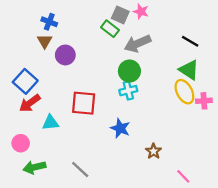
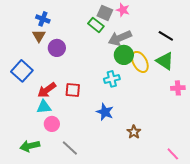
green circle: (129, 71) -> (124, 55), moved
yellow ellipse: (184, 92) -> (140, 62), moved
red arrow: (30, 103) -> (47, 90), moved
red square: (84, 103) -> (73, 90), size x0.7
pink circle: (21, 143) -> (52, 124), moved
pink line: (183, 176) -> (173, 154), moved

